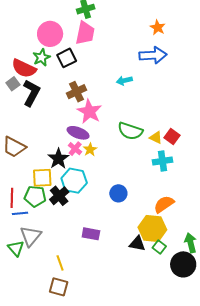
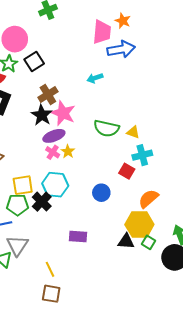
pink trapezoid: (85, 33) -> (102, 32), moved
purple ellipse: (78, 133) -> (54, 136), turned -35
red square: (172, 137) -> (127, 171), moved
black star: (58, 159) -> (42, 115), moved

